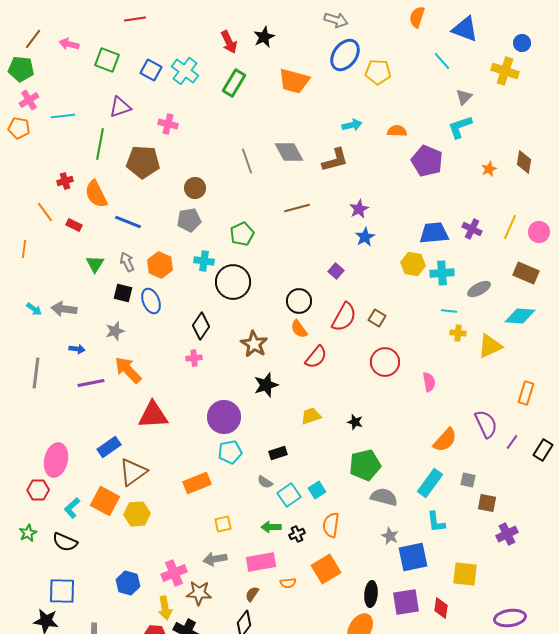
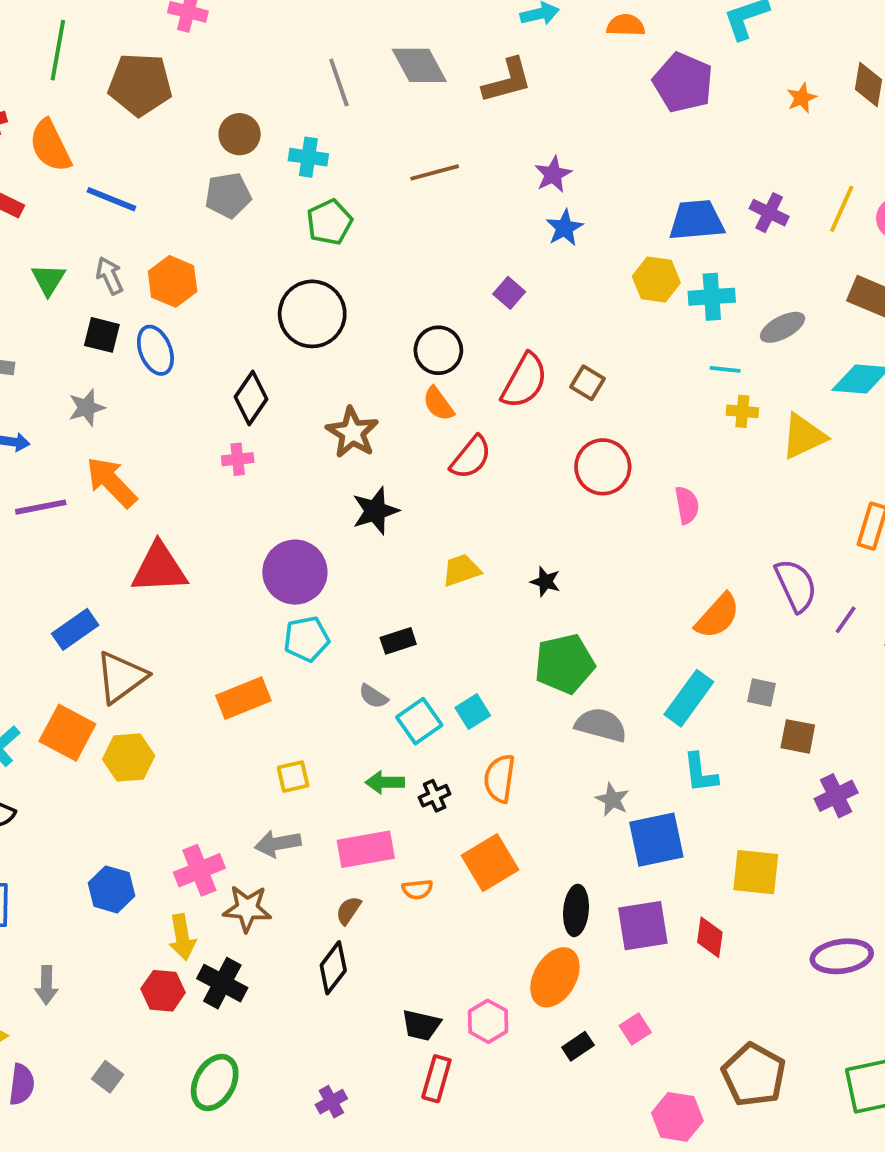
cyan cross: (204, 261) -> (308, 157), moved

